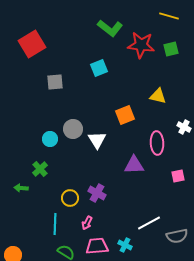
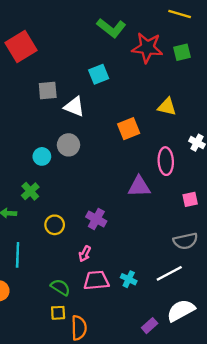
white triangle: (97, 140) -> (74, 107), moved, turned -36
yellow circle: (70, 198) -> (55, 225), moved
white line: (149, 223) -> (169, 273), moved
cyan line: (55, 224) -> (18, 255), moved
gray semicircle: (177, 236) -> (185, 241), moved

